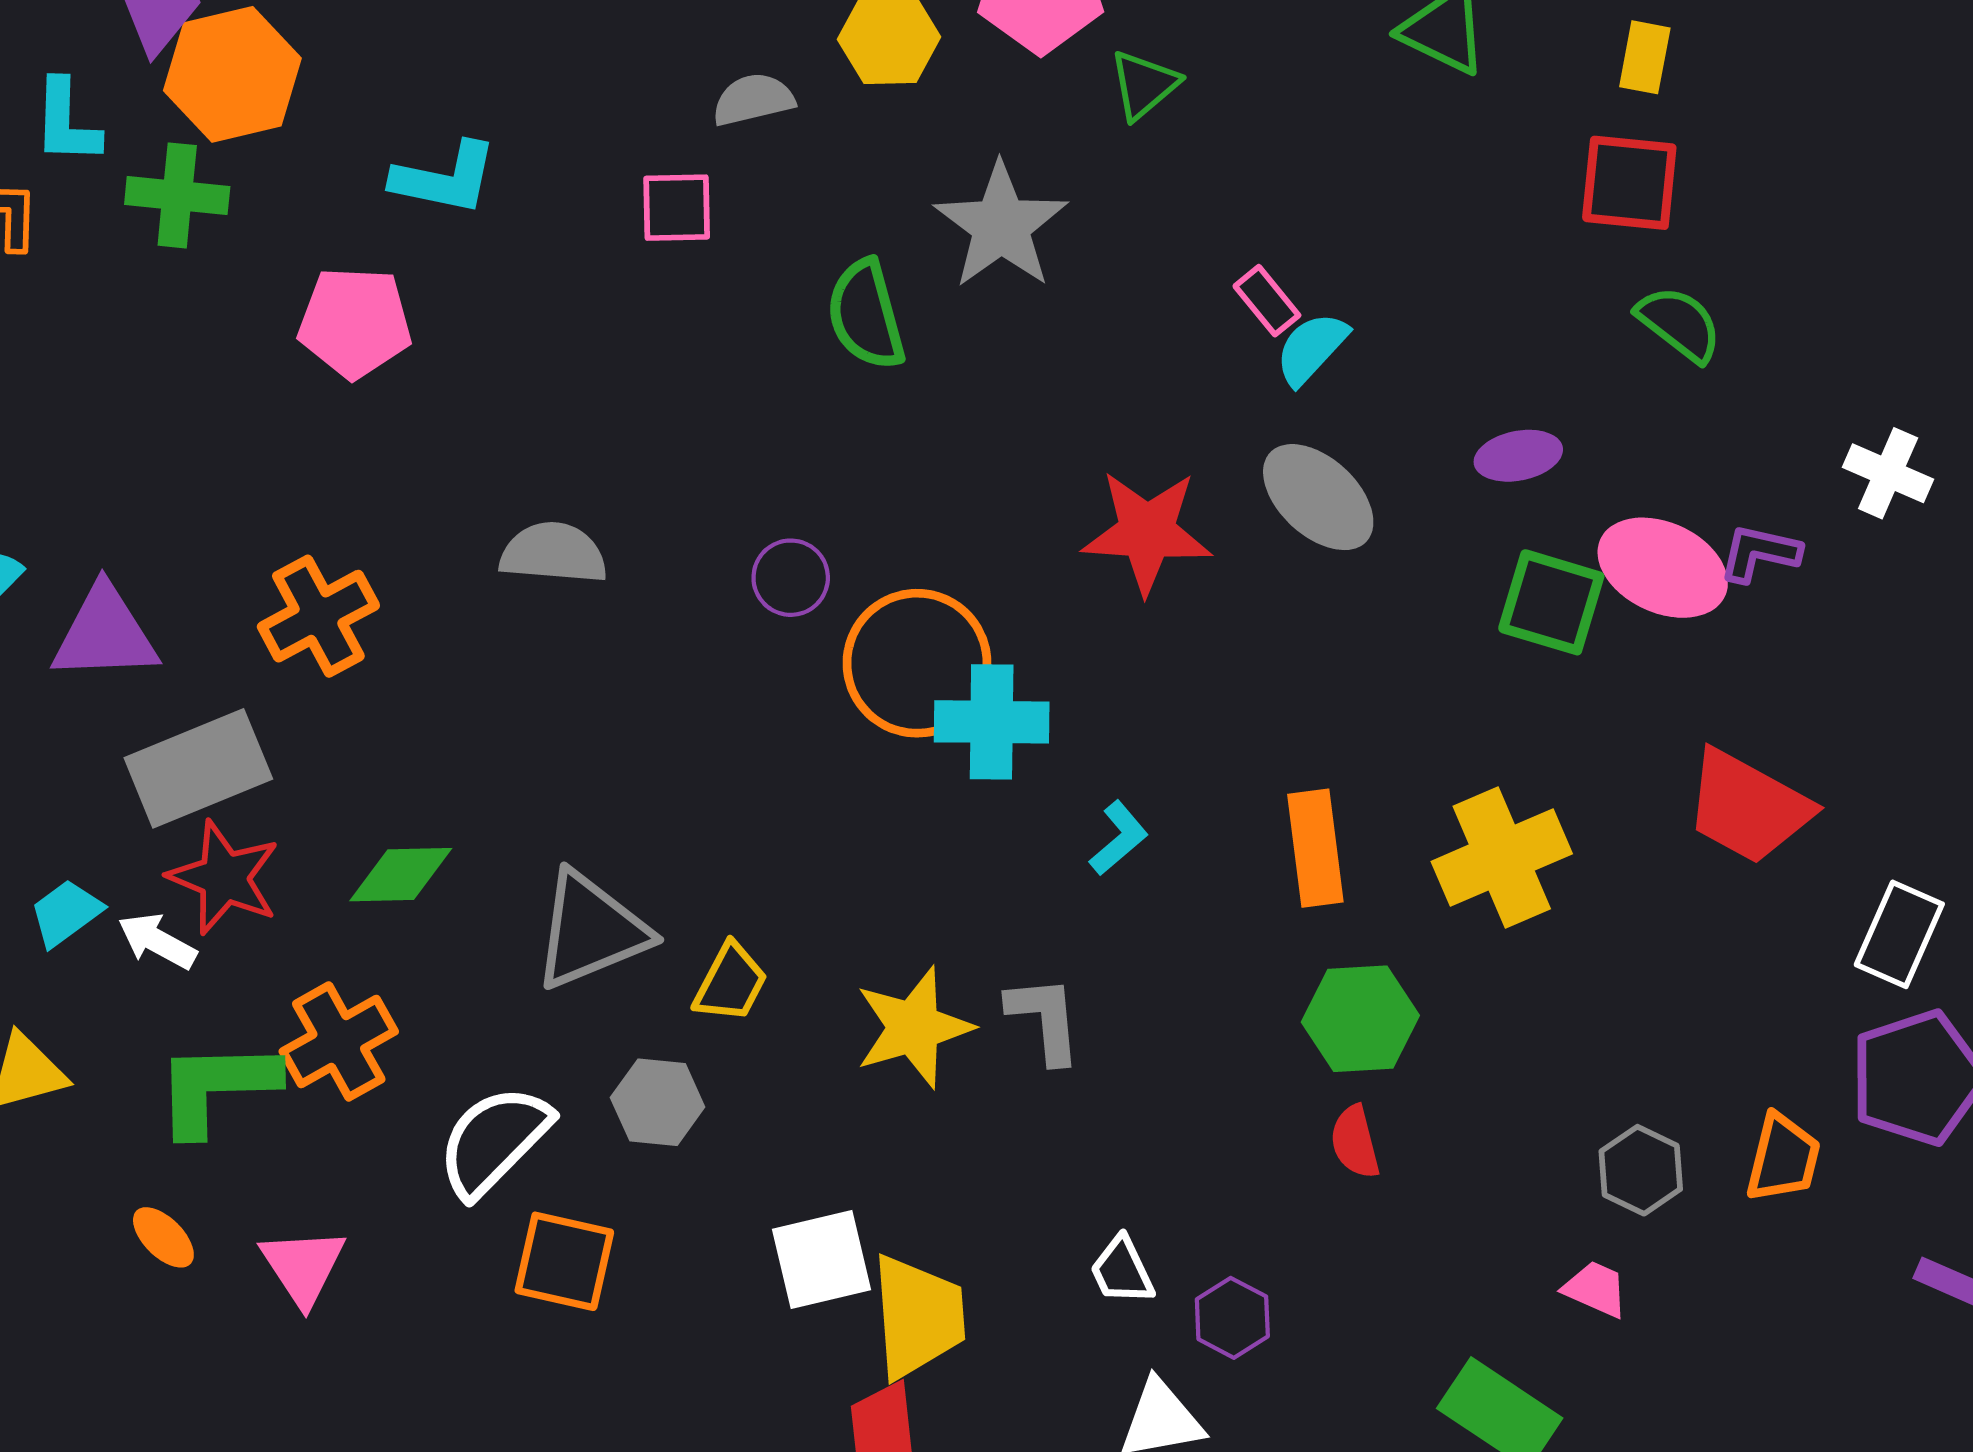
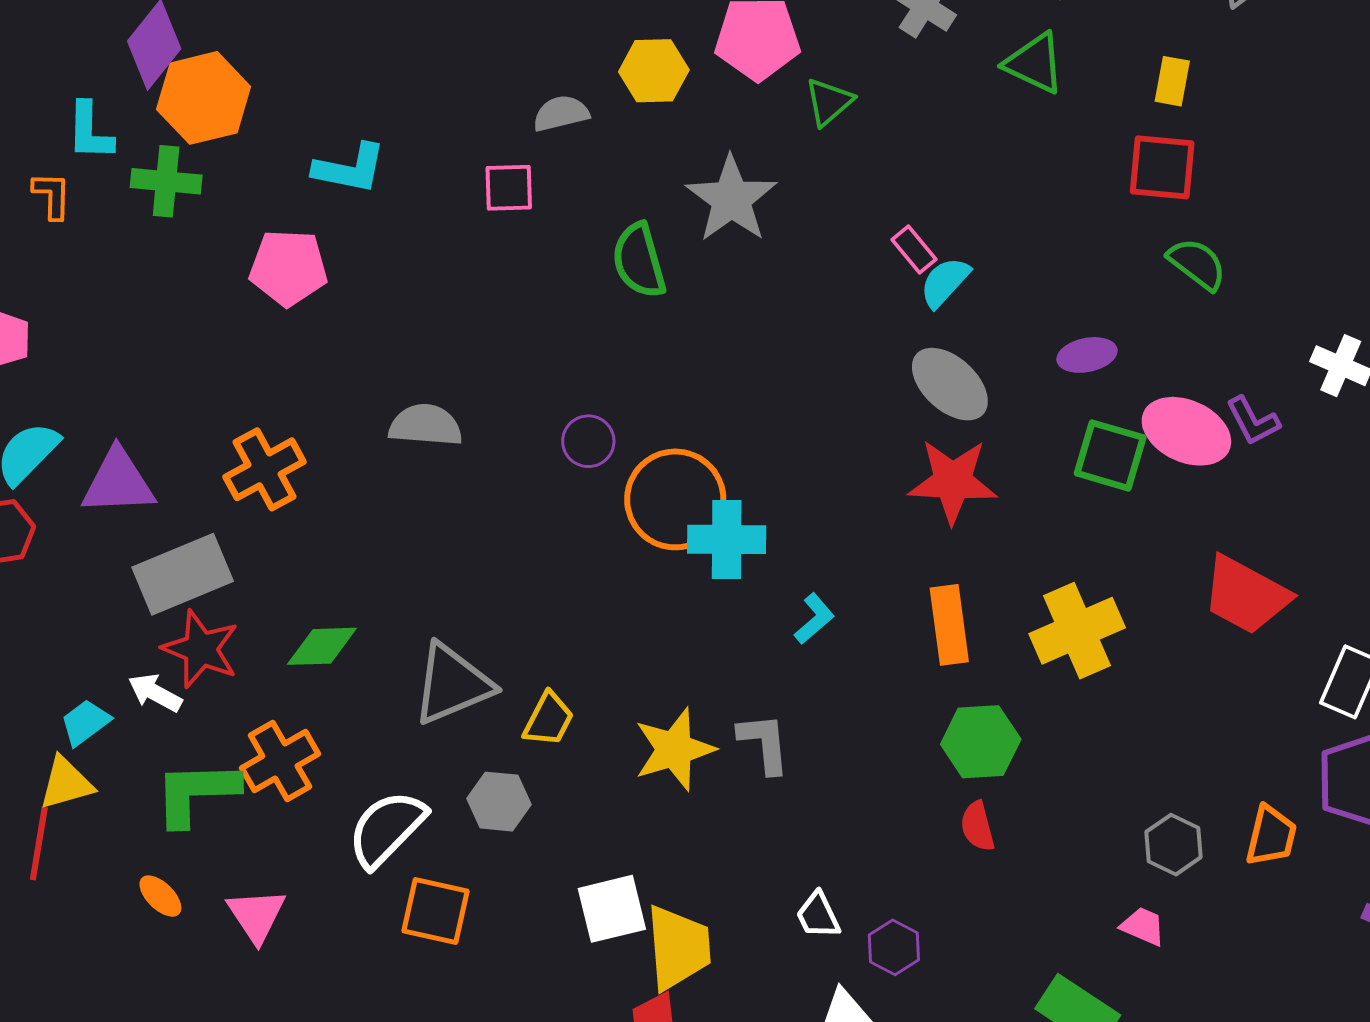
red star: (1147, 532) -> (953, 481), moved
purple L-shape: (1760, 553) -> (1253, 421), turned -130
cyan trapezoid: (66, 913) -> (85, 722), moved

